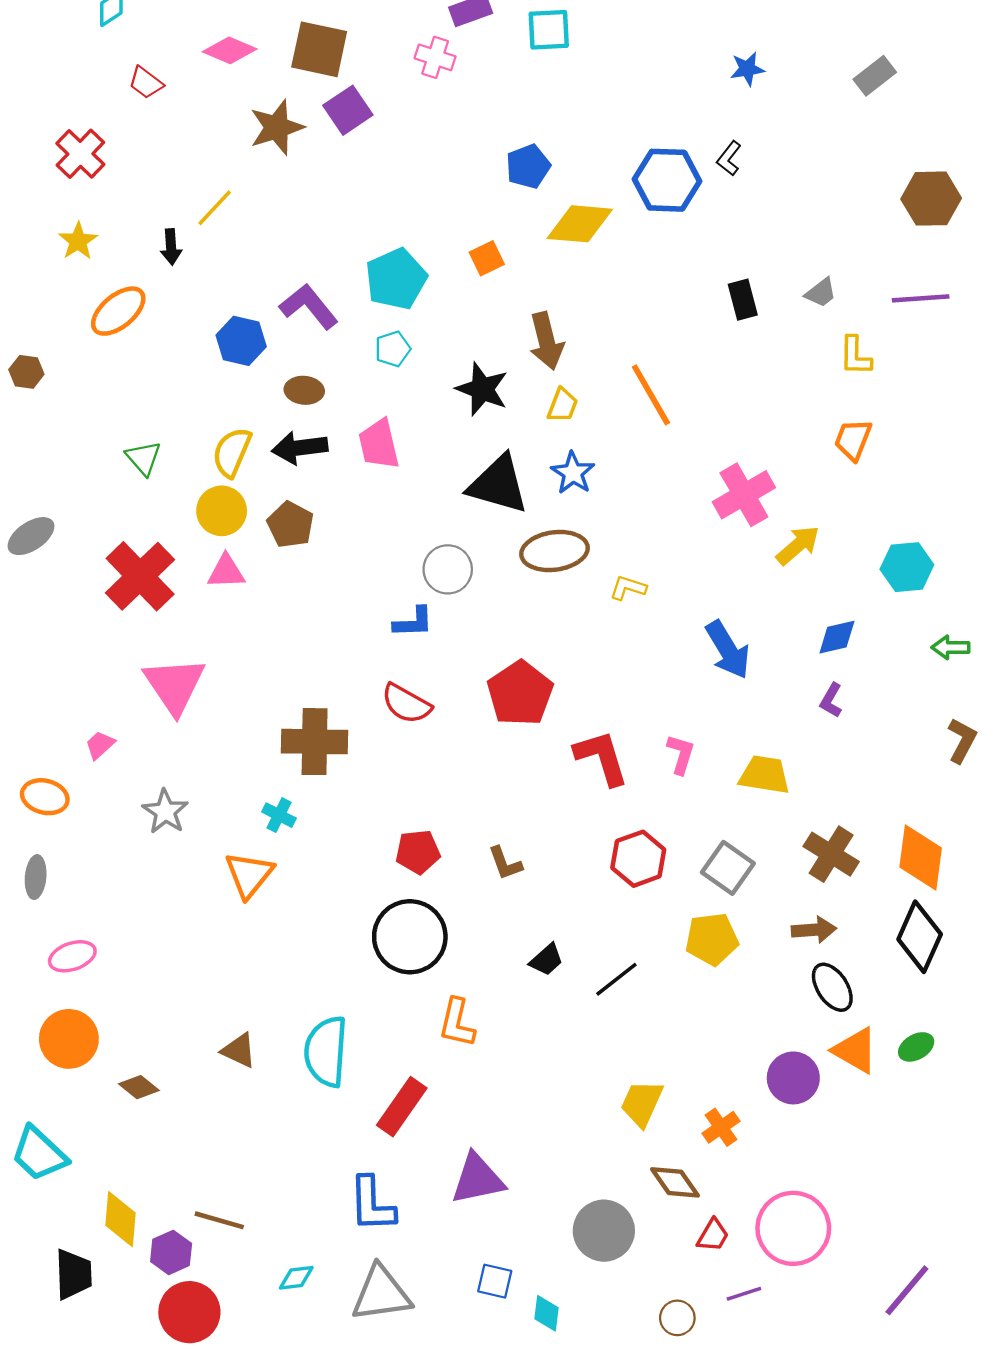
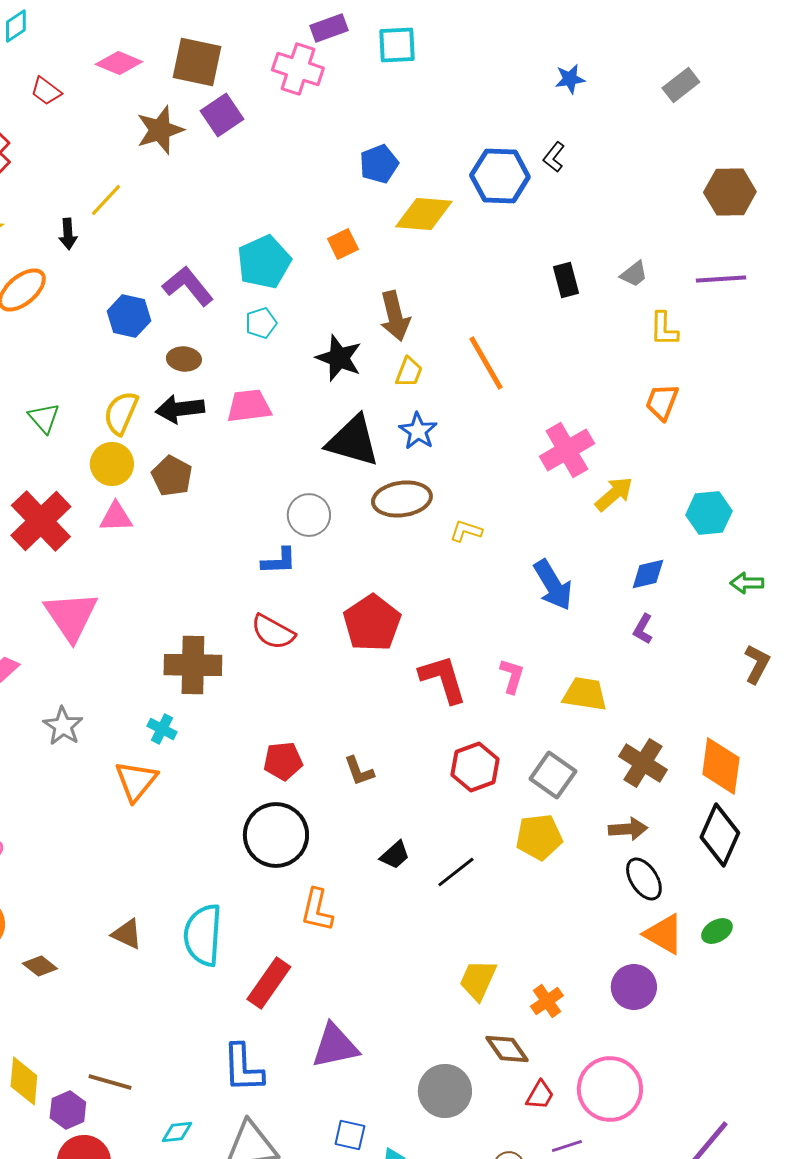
pink cross: (435, 57) -> (298, 69), size x1.4
pink trapezoid: (379, 444) -> (249, 406), turned 96
purple circle: (793, 1078) -> (634, 987), moved

